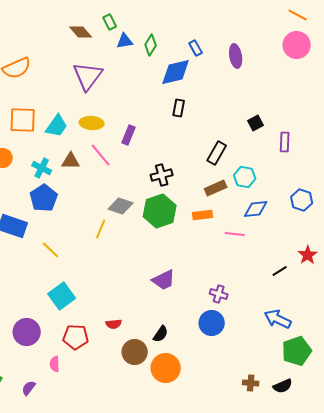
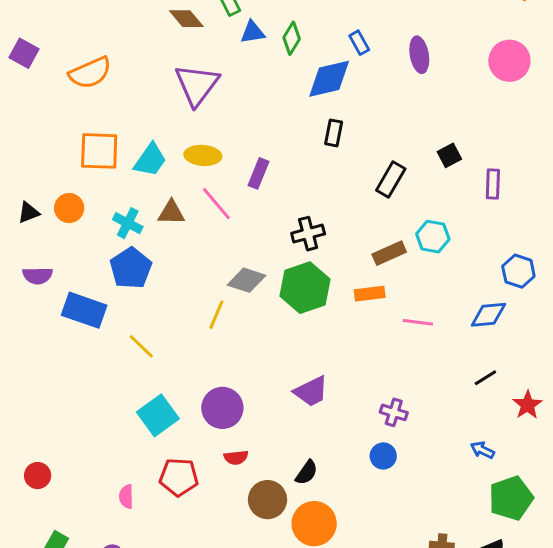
pink circle: (297, 45) -> (509, 61), moved
black rectangle: (217, 153) -> (391, 179), moved
blue diamond: (256, 209) -> (488, 315), moved
red star: (308, 255) -> (527, 405), moved
blue arrow: (278, 319) -> (482, 450), size x0.6
blue circle: (212, 323) -> (383, 456), size x0.7
purple circle: (27, 332) -> (222, 408), moved
pink semicircle: (55, 364) -> (126, 497), moved

